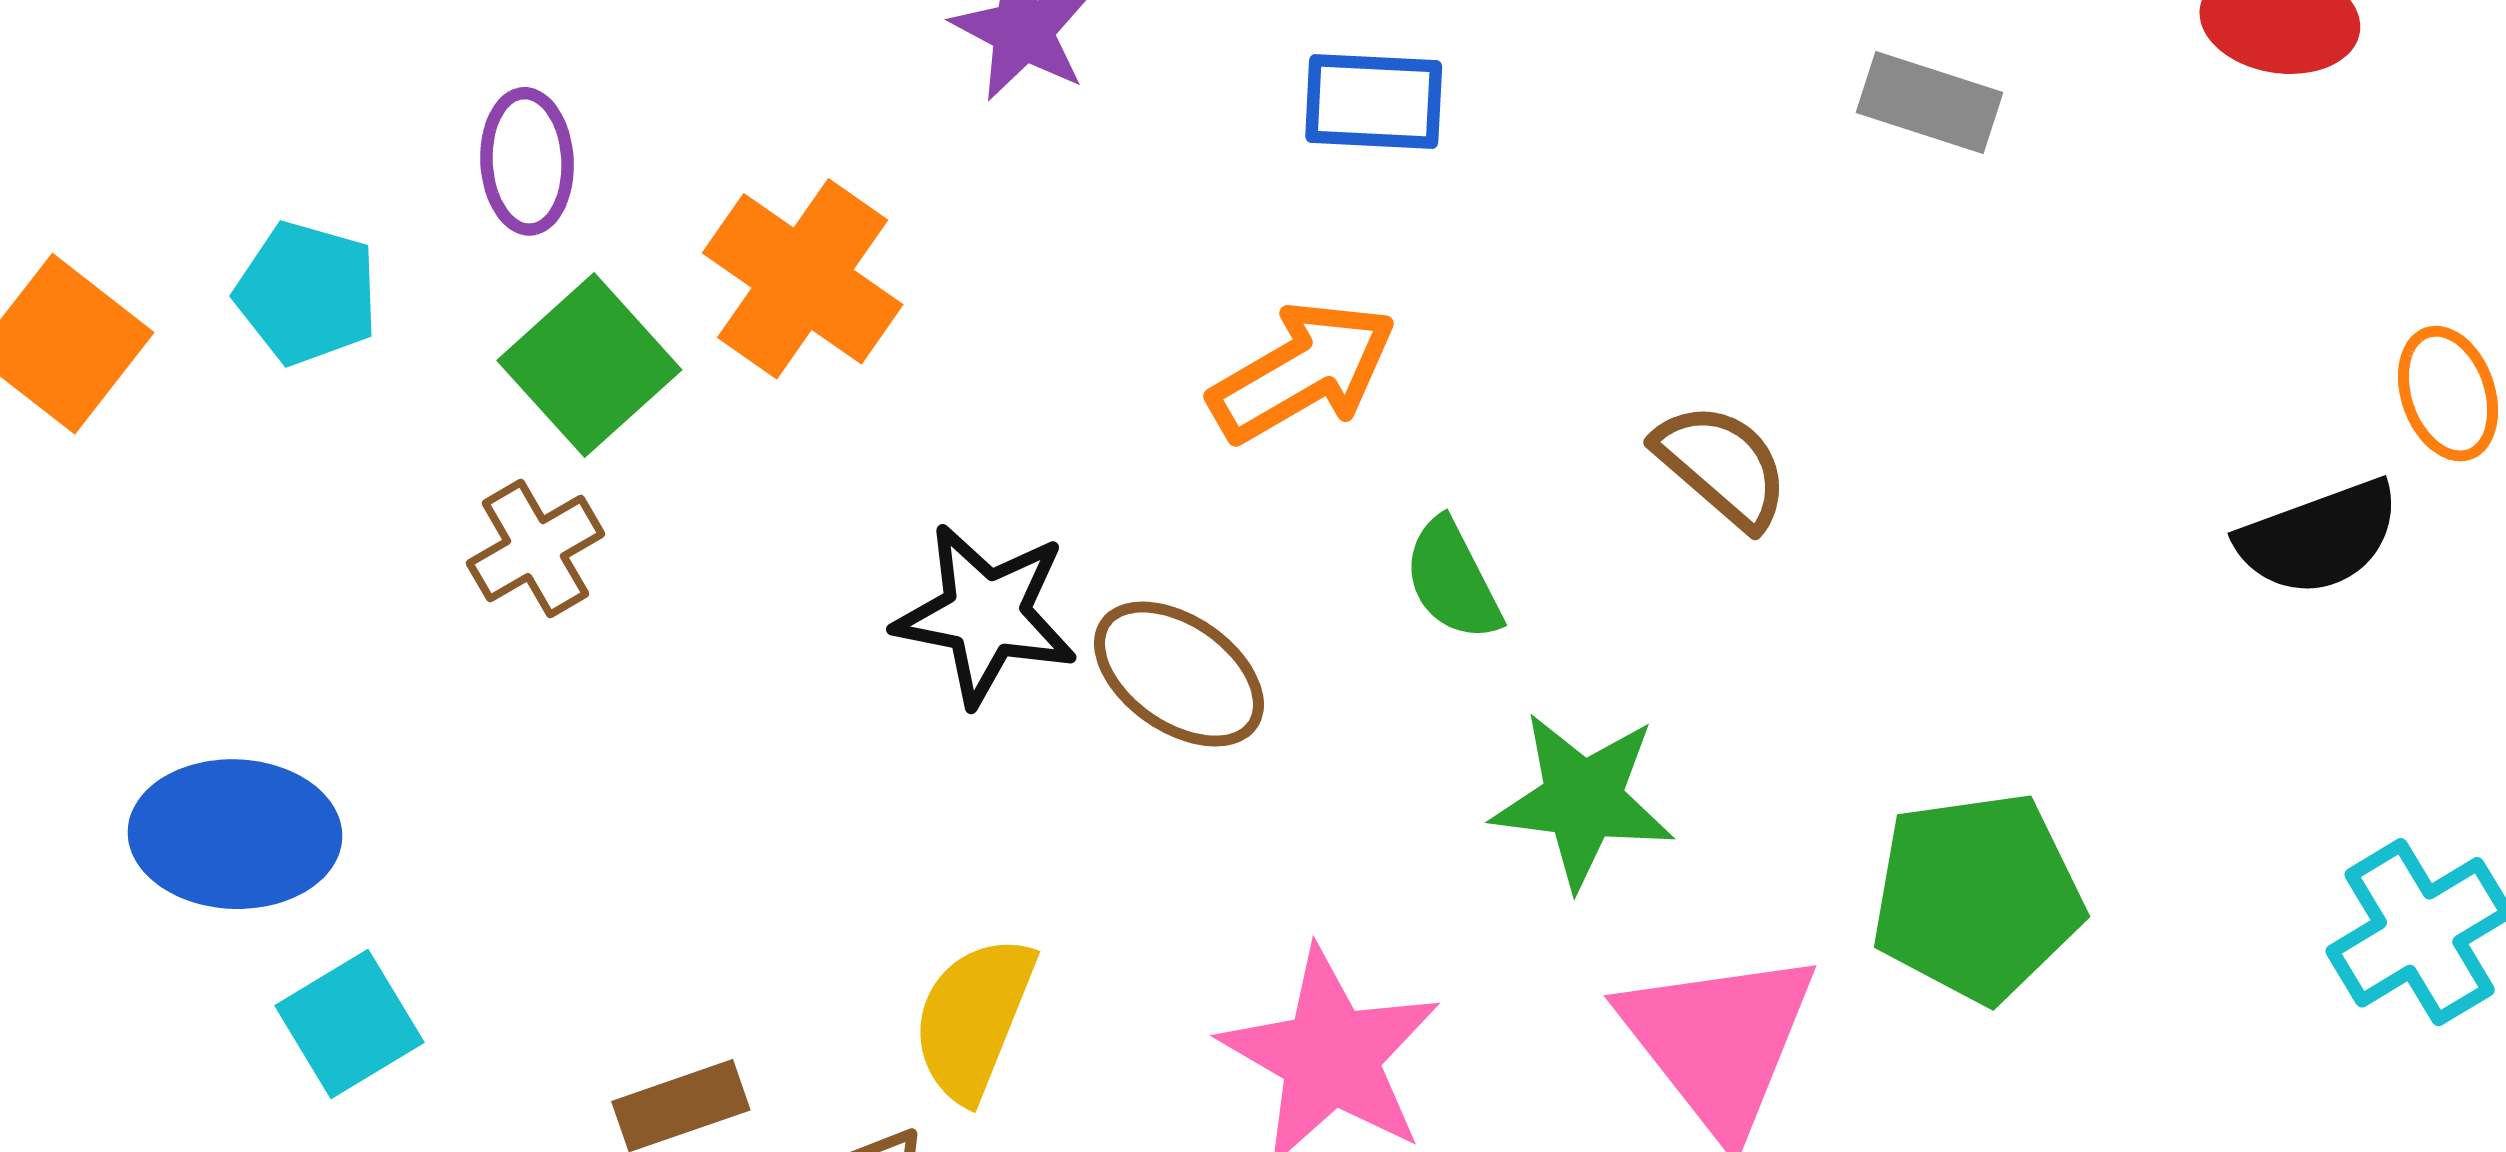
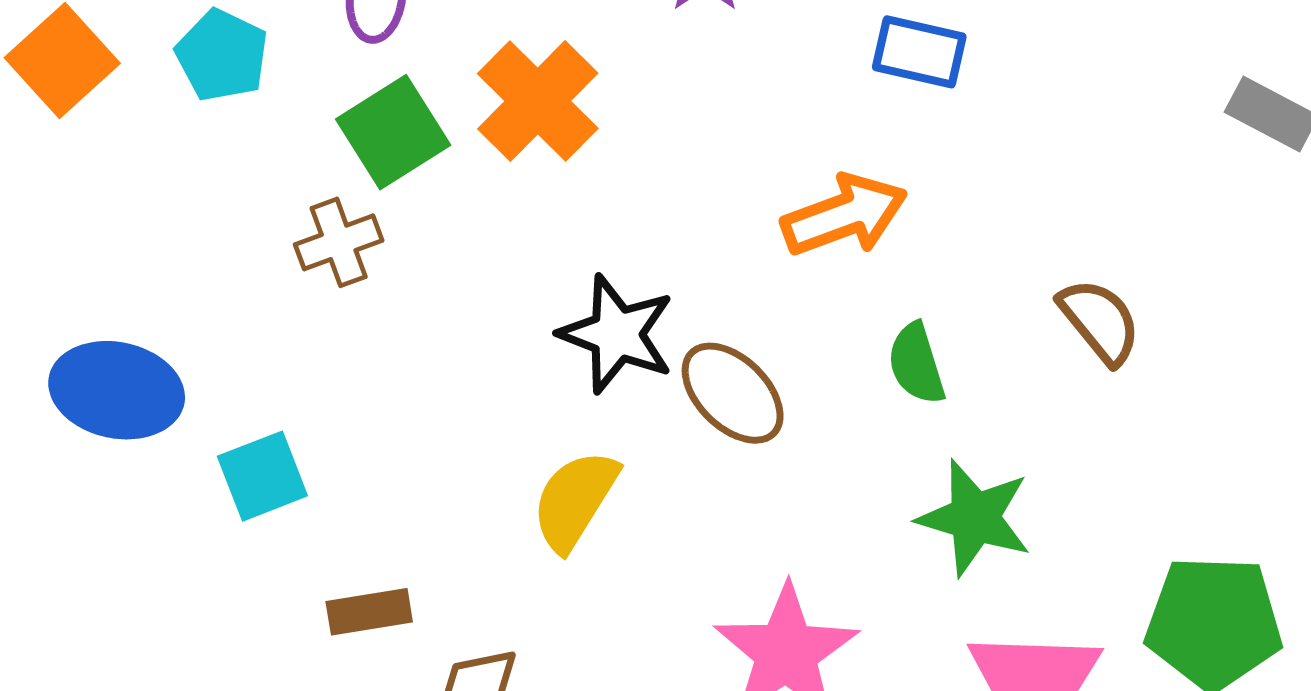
yellow semicircle: (973, 1018) -> (575, 500), moved
cyan square: (350, 1024) -> (262, 476), moved

